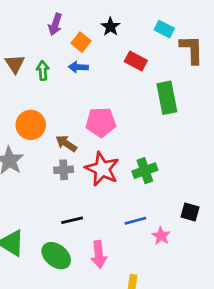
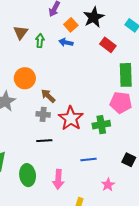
black star: (110, 27) -> (94, 17), size x1.5
pink pentagon: (101, 122) -> (121, 103), moved
black line: (72, 220) -> (44, 141), moved
pink star: (161, 236) -> (108, 185), moved
green ellipse: (56, 256) -> (28, 175), turned 35

